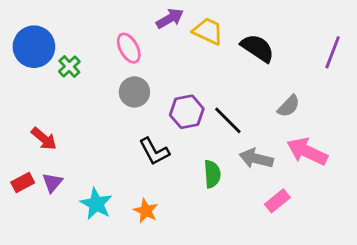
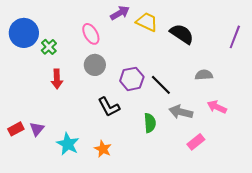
gray semicircle: (289, 106) -> (204, 75), turned -138
red arrow: (44, 139) -> (57, 79), moved, turned 48
pink arrow: (307, 151) -> (217, 107), size x0.7

